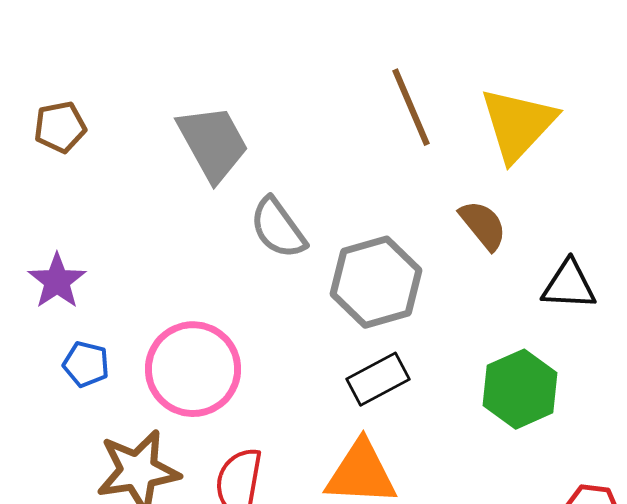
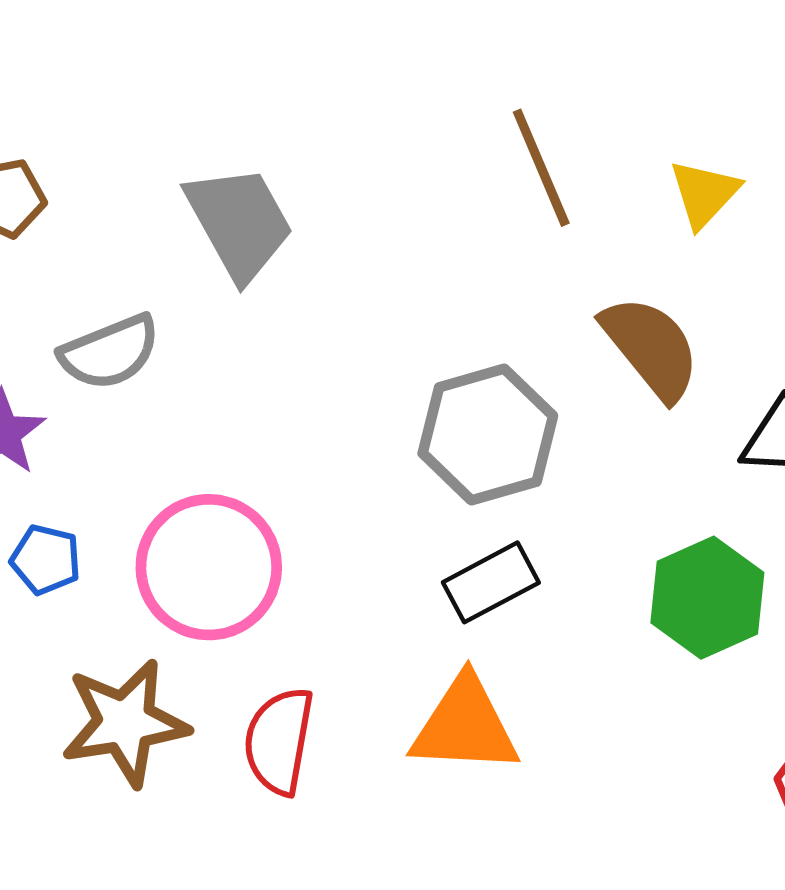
yellow triangle: (518, 124) -> (704, 194), size x0.6
brown semicircle: (483, 225) -> (651, 348), size x1.4
gray semicircle: (278, 228) -> (110, 352), moved, turned -76

